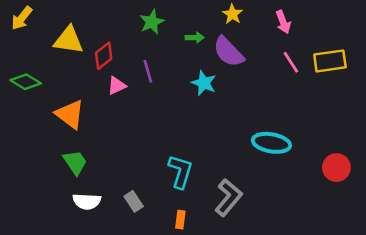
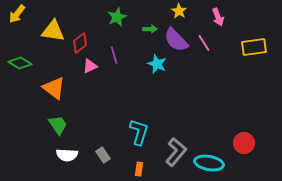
pink line: (291, 62) -> (204, 43), moved
cyan ellipse: (271, 143) -> (209, 163), moved
red circle: (336, 168) -> (244, 143), moved

